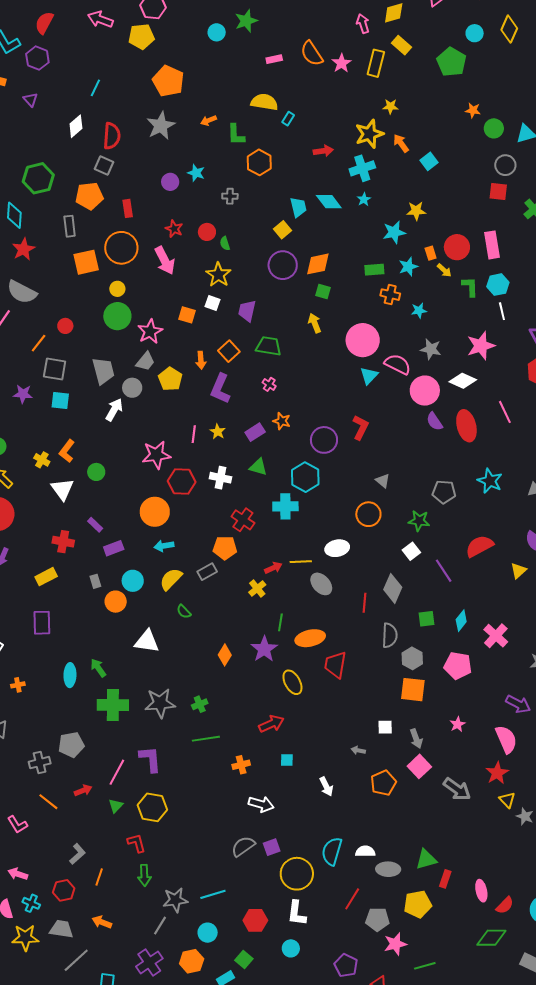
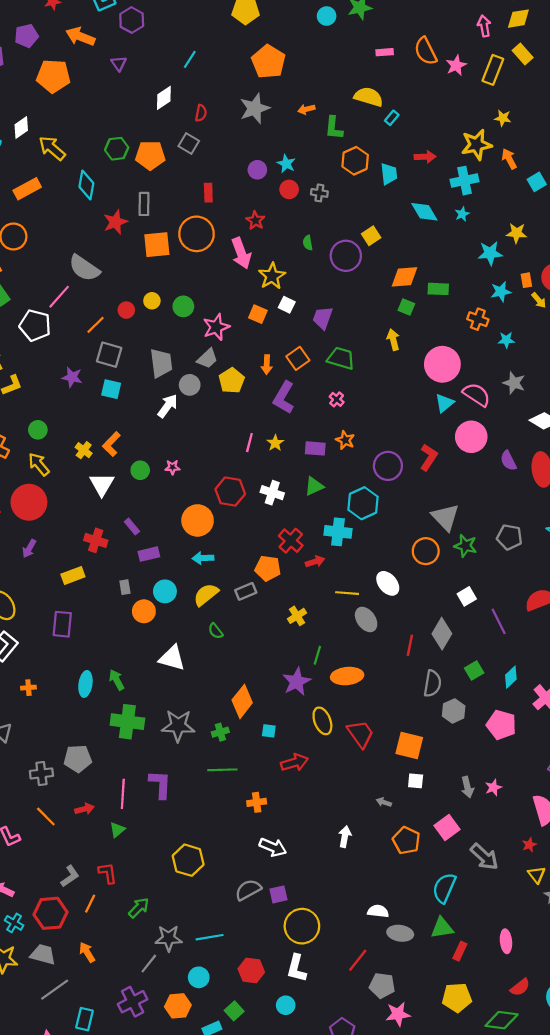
red semicircle: (112, 136) -> (201, 113), size x0.6
green hexagon: (38, 178) -> (117, 149), size x0.7
orange pentagon: (89, 196) -> (150, 155), moved
cyan trapezoid: (298, 207) -> (389, 174), moved
red circle: (207, 232) -> (289, 189), moved
red star: (24, 249) -> (115, 222), moved
purple circle: (283, 265) -> (346, 256), moved
green rectangle: (374, 270) -> (438, 289), moved
yellow star: (218, 275) -> (272, 276), moved
yellow circle: (117, 289) -> (152, 301), moved
green circle: (117, 316) -> (183, 306), size x0.7
pink circle: (425, 391) -> (471, 437), moved
purple rectangle: (255, 432) -> (315, 448), turned 30
pink star: (156, 455) -> (172, 467), moved, size x0.5
green triangle: (258, 467) -> (314, 486), turned -48
gray triangle: (383, 481) -> (445, 517), size x1.8
green star: (419, 521) -> (465, 546), moved
white ellipse: (337, 548) -> (388, 583), turned 55
red arrow: (273, 568) -> (315, 562), moved
green square: (427, 619) -> (474, 671), turned -30
orange diamond: (225, 655) -> (242, 701), moved, size x1.4
red trapezoid: (335, 665) -> (360, 734), moved, turned 128
orange square: (413, 690) -> (409, 746), moved
gray arrow: (416, 739) -> (467, 787), moved
cyan square: (287, 760) -> (269, 731), moved
pink line: (117, 772) -> (123, 794), turned -32
red star: (497, 773) -> (529, 845), size x0.6
orange pentagon: (383, 783) -> (406, 840), turned -30
white arrow: (326, 786) -> (345, 837), turned -150
yellow hexagon: (152, 807) -> (188, 860), moved
red L-shape: (137, 843) -> (108, 873), moved
cyan semicircle: (332, 851) -> (444, 888), moved
green arrow: (144, 875) -> (139, 908), turned -140
red hexagon: (64, 890) -> (51, 913), size x1.4
pink ellipse: (481, 891) -> (506, 941), moved
yellow pentagon: (418, 904) -> (457, 998), moved
orange arrow: (102, 922) -> (87, 952), turned 30

